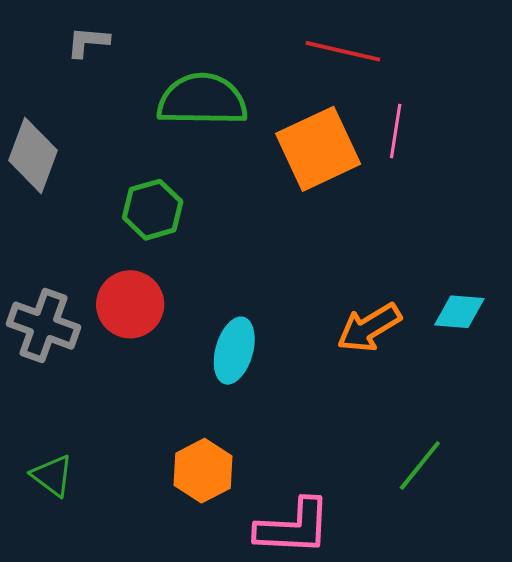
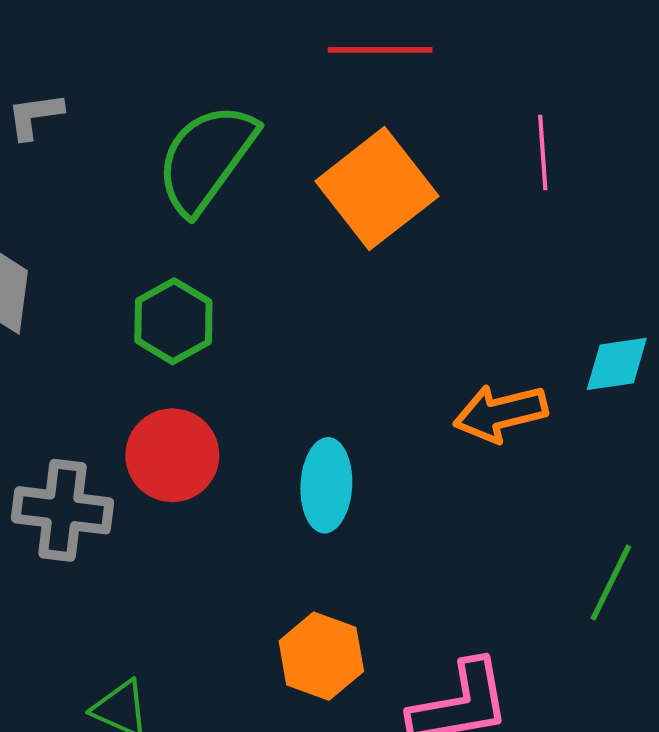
green semicircle: (202, 100) -> (206, 158), turned -42
pink line: (396, 131) -> (543, 153), moved
orange arrow: (369, 328) -> (500, 413), turned 30

